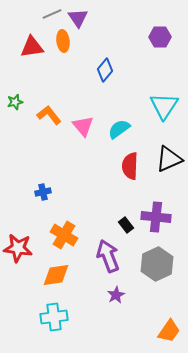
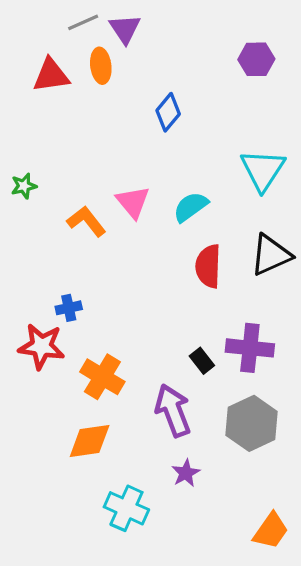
green star: (15, 102) -> (24, 186), moved
orange L-shape: (49, 115) -> (86, 221), moved
red star: (18, 248) -> (41, 346), moved
cyan cross: (54, 317) -> (126, 508), moved, turned 32

